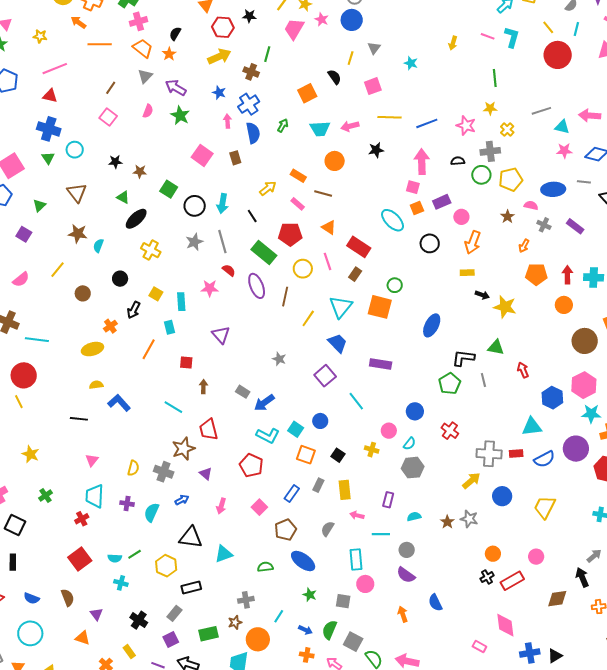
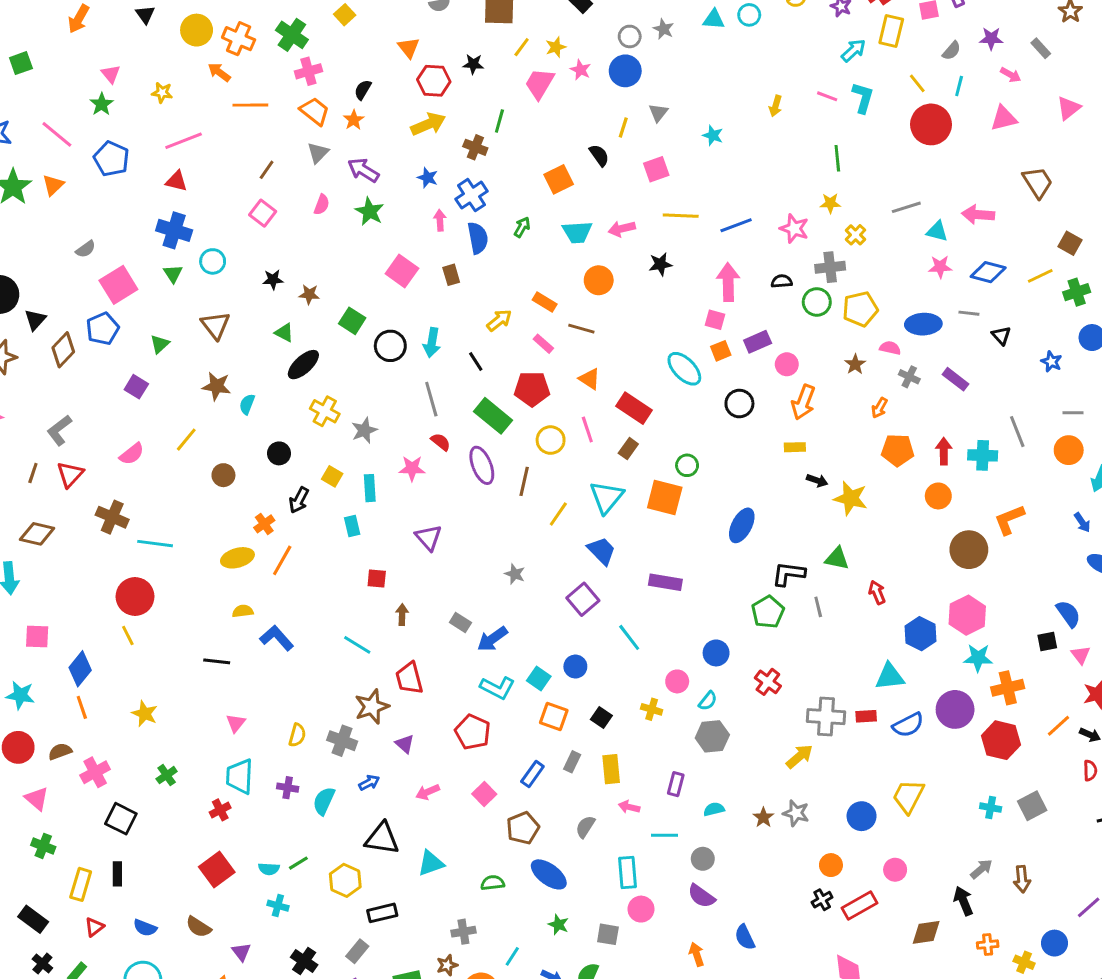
gray star: (194, 242) -> (364, 430), moved
orange line: (149, 349) -> (282, 560), moved
blue circle: (502, 496) -> (862, 816), moved
pink arrow: (221, 506) -> (428, 792), turned 49
brown semicircle: (68, 598) -> (199, 927), turned 144

